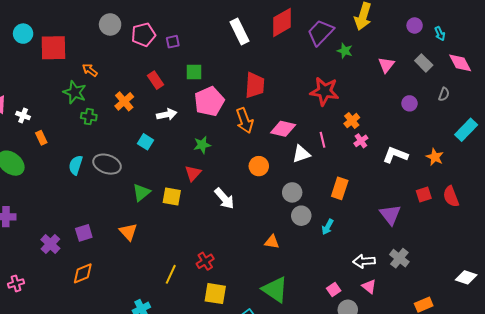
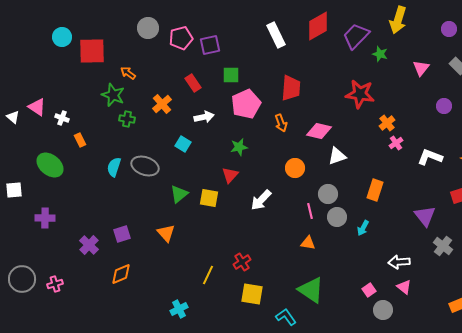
purple square: (173, 42) -> (210, 45), size x1.5
orange arrow: (245, 121) -> (281, 123), size x0.7
pink line: (322, 140) -> (310, 211), moved
white arrow: (224, 198) -> (261, 200), turned 85
gray cross: (399, 258) -> (443, 246), moved

